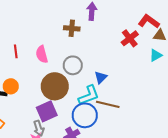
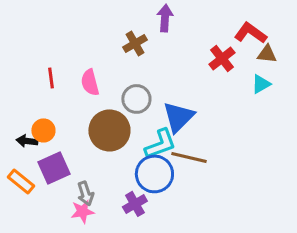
brown cross: (72, 28) -> (135, 43), turned -35
blue triangle: (101, 77) -> (178, 117), size x1.6
purple square: (47, 111) -> (54, 168), moved

